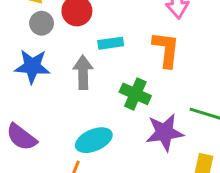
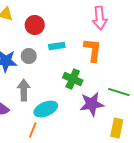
gray circle: (42, 23) -> (29, 56), moved
gray arrow: (83, 72) -> (24, 90), moved

